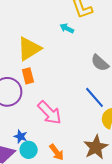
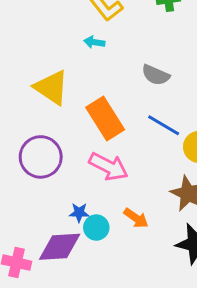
yellow triangle: (29, 49) -> (52, 87), turned -36
orange rectangle: (28, 76) -> (105, 119), moved, size x1.8

